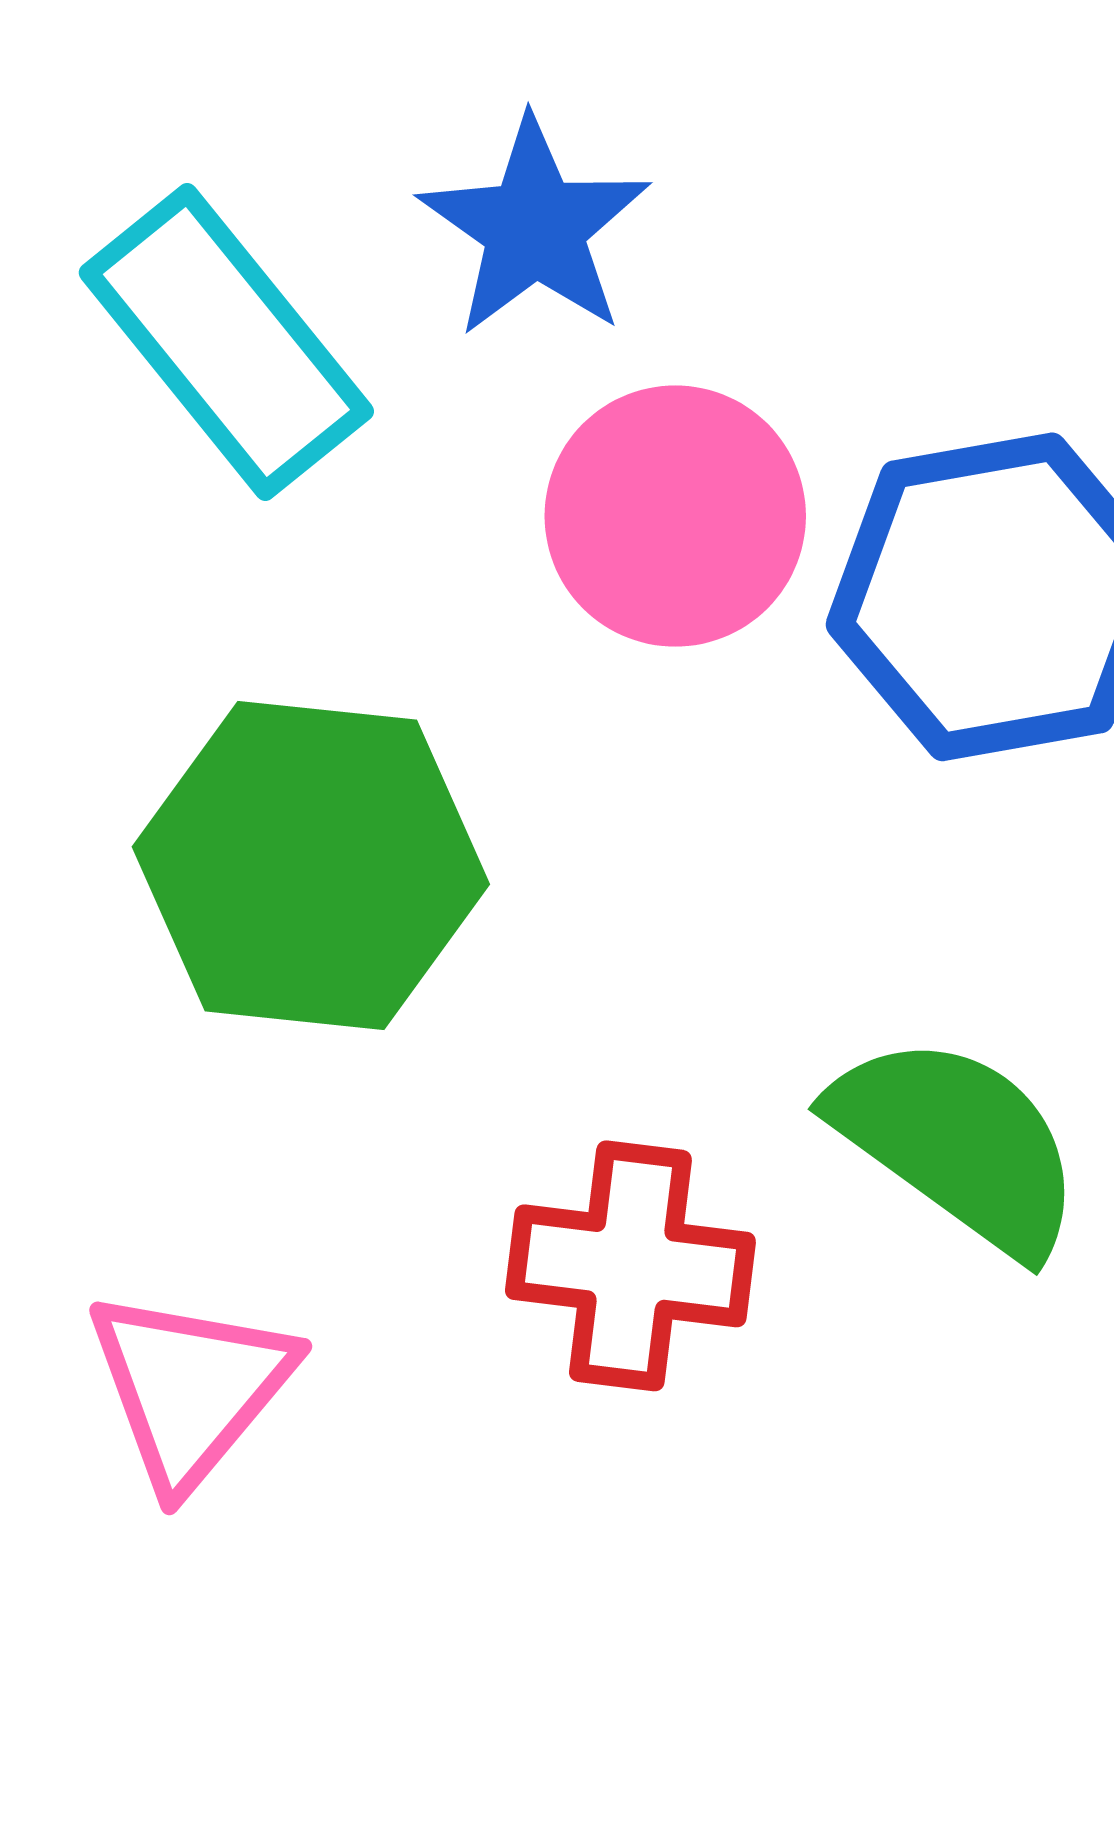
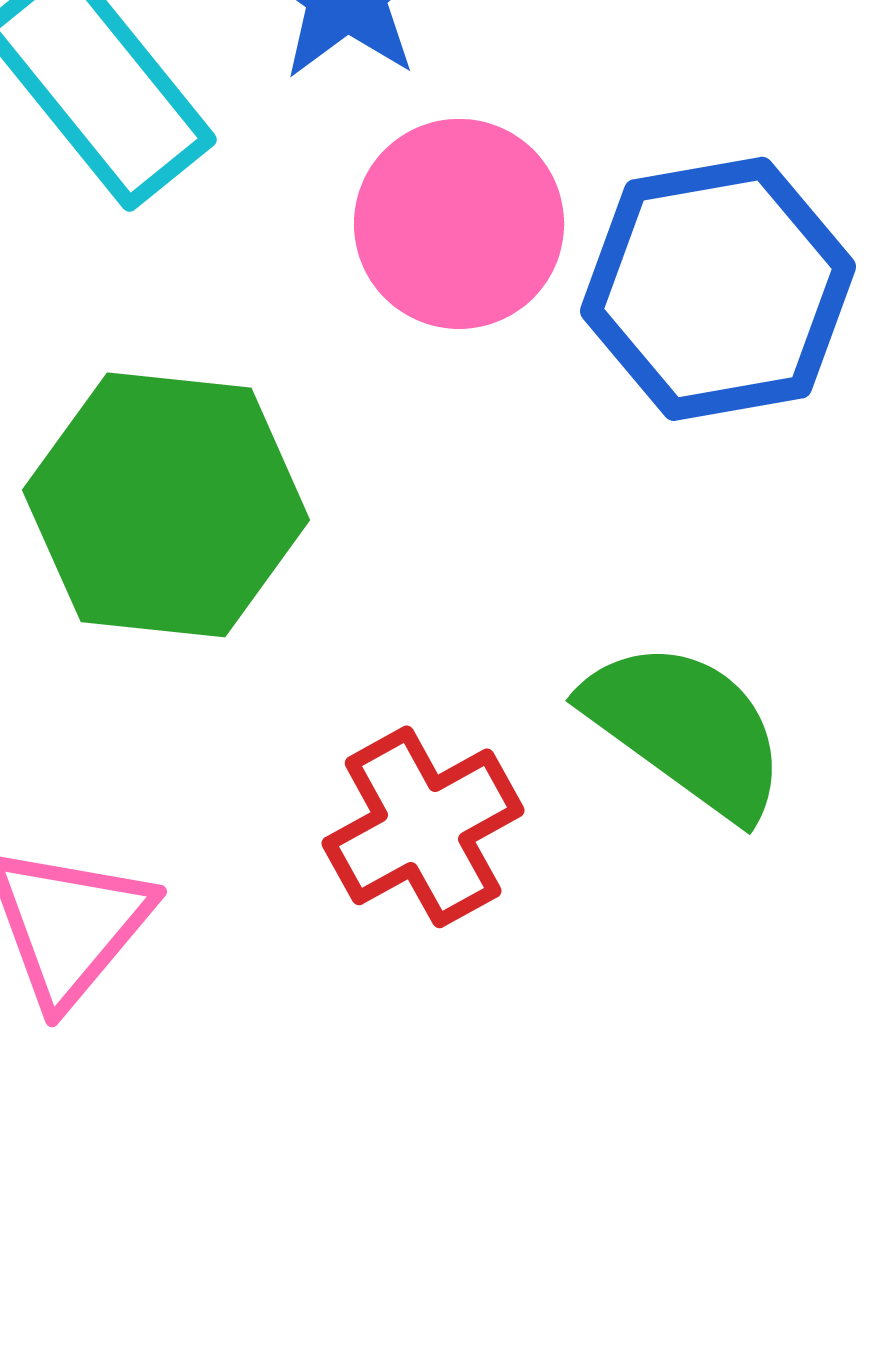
red cross: (630, 1266) -> (423, 827), turned -36

